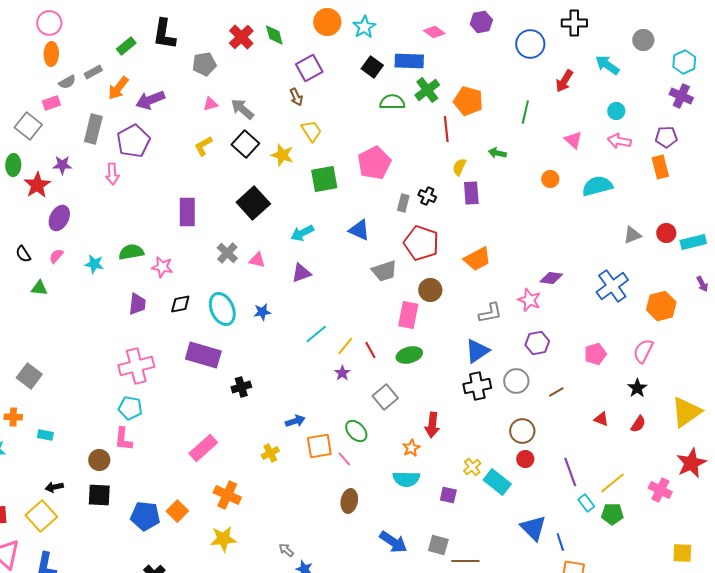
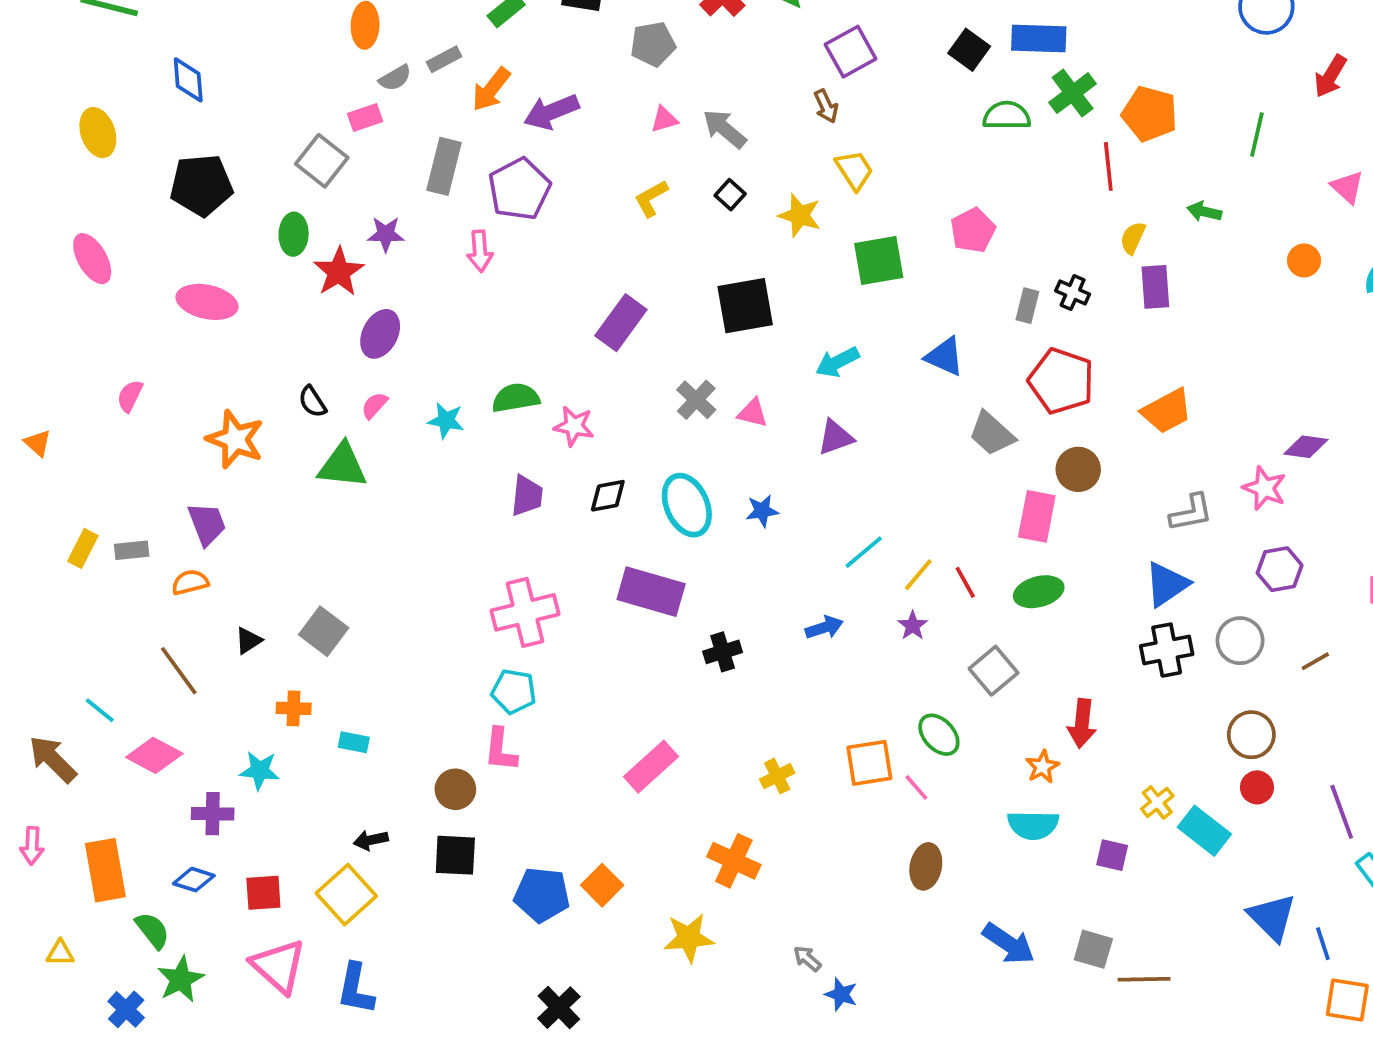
black square: (245, 144) -> (730, 195), size x0.6
pink pentagon: (374, 163) -> (973, 230), size x0.7
black square: (253, 203) -> (745, 306), turned 32
purple rectangle: (187, 212) -> (621, 323), turned 36
gray trapezoid: (384, 271) -> (992, 434), turned 60
green triangle: (39, 288) -> (342, 466), size x1.6
blue arrow: (295, 421) -> (824, 627), moved
orange cross: (227, 495) -> (734, 861), moved

